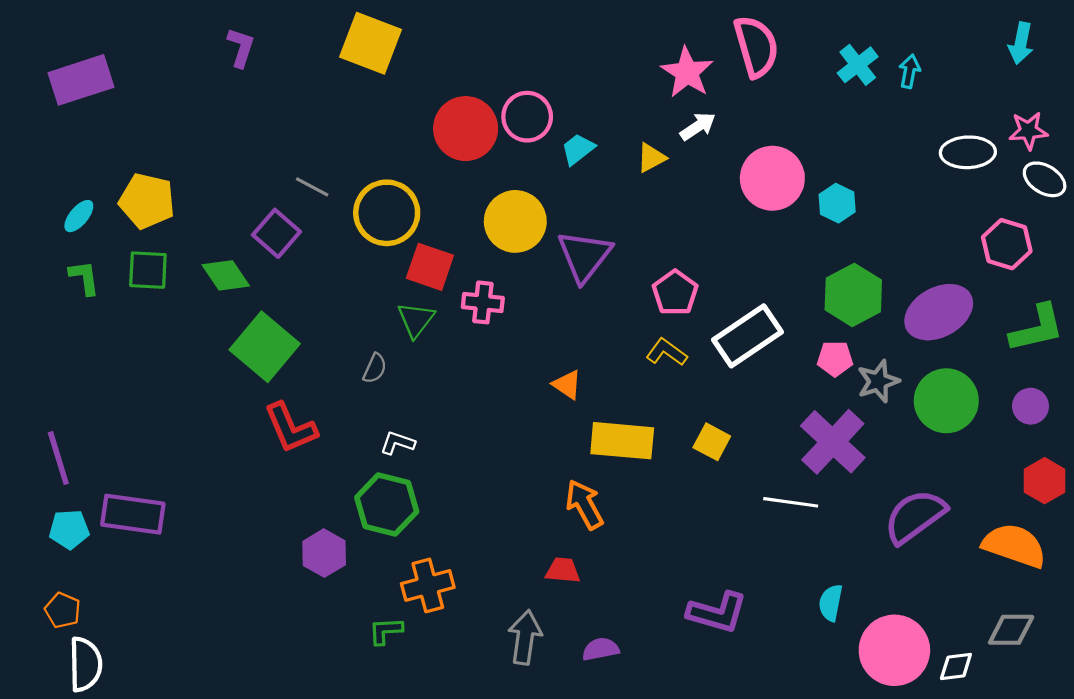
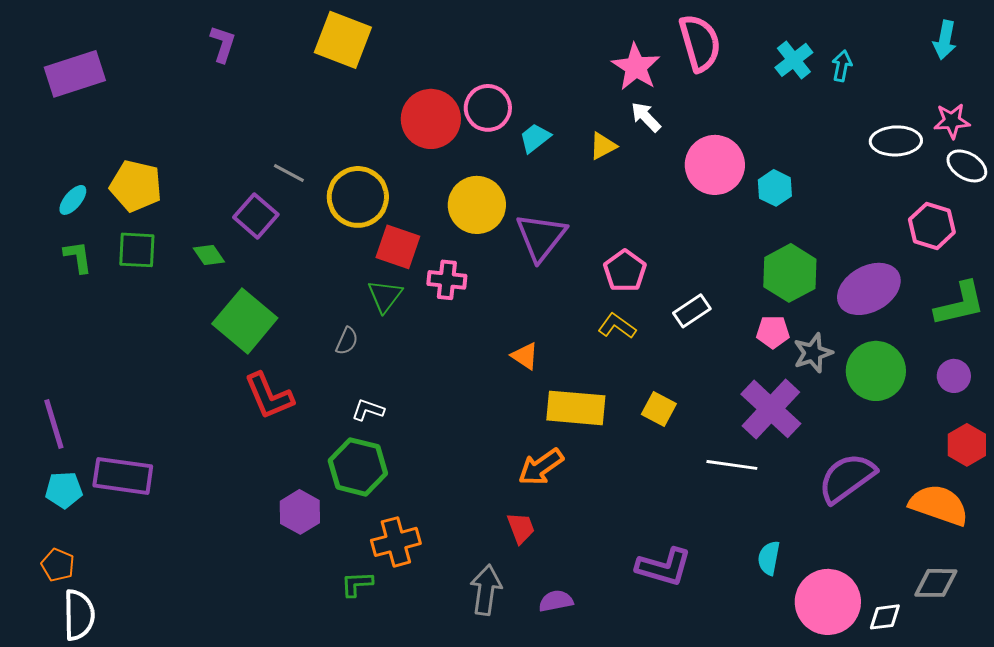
white arrow: (698, 126) -> (646, 117), turned -100
green diamond: (226, 275) -> (209, 255), size x0.7
white rectangle: (747, 336) -> (692, 311), size x0.6
orange arrow: (584, 504) -> (541, 467), turned -96
red trapezoid: (563, 570) -> (521, 528), turned 64

